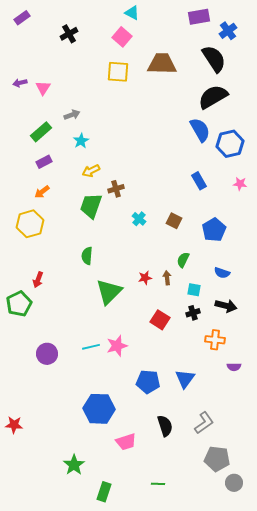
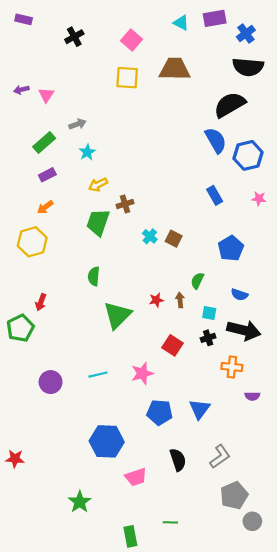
cyan triangle: (132, 13) -> (181, 23), moved
purple rectangle: (22, 18) -> (24, 19), turned 49
black semicircle: (214, 59) -> (248, 67), moved, turned 128
brown square: (174, 221) -> (174, 239), moved
black arrow: (226, 306) -> (244, 330), size x1.4
pink star: (117, 346) -> (142, 373), moved
gray pentagon: (217, 459) -> (234, 495), turned -30
green rectangle: (104, 492) -> (130, 536), moved, turned -30

